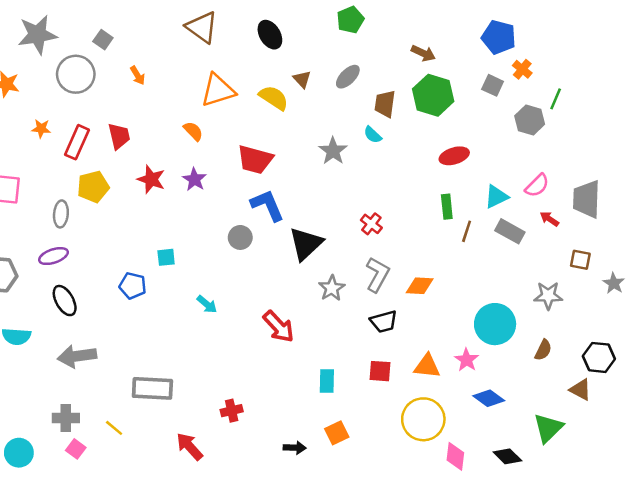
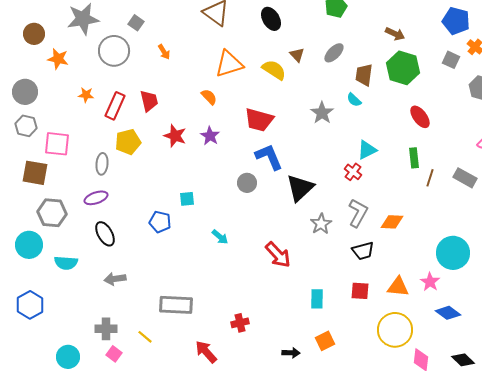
red ellipse: (454, 156) -> (420, 117), turned 70
cyan triangle: (496, 197) -> (367, 150), moved
gray arrow: (77, 356) -> (115, 279), size x0.7

